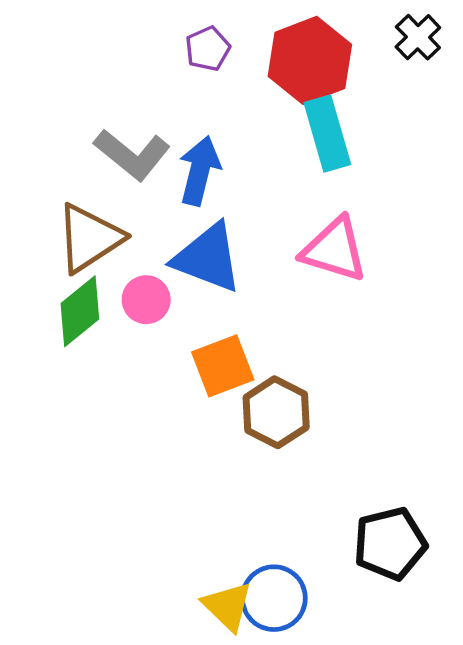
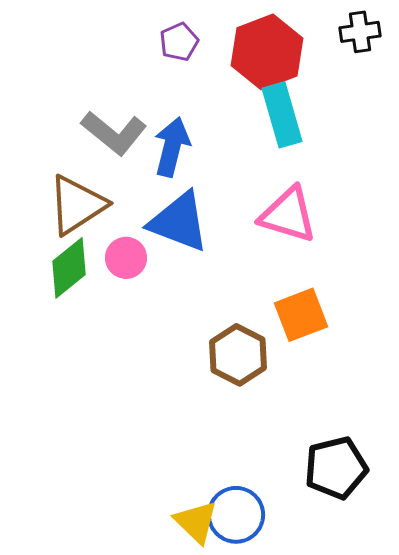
black cross: (418, 37) -> (360, 32), turned 36
orange square: (223, 366) -> (301, 315), moved

